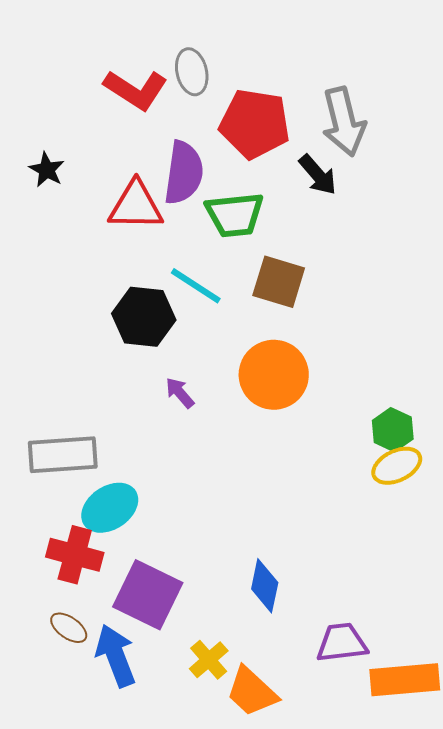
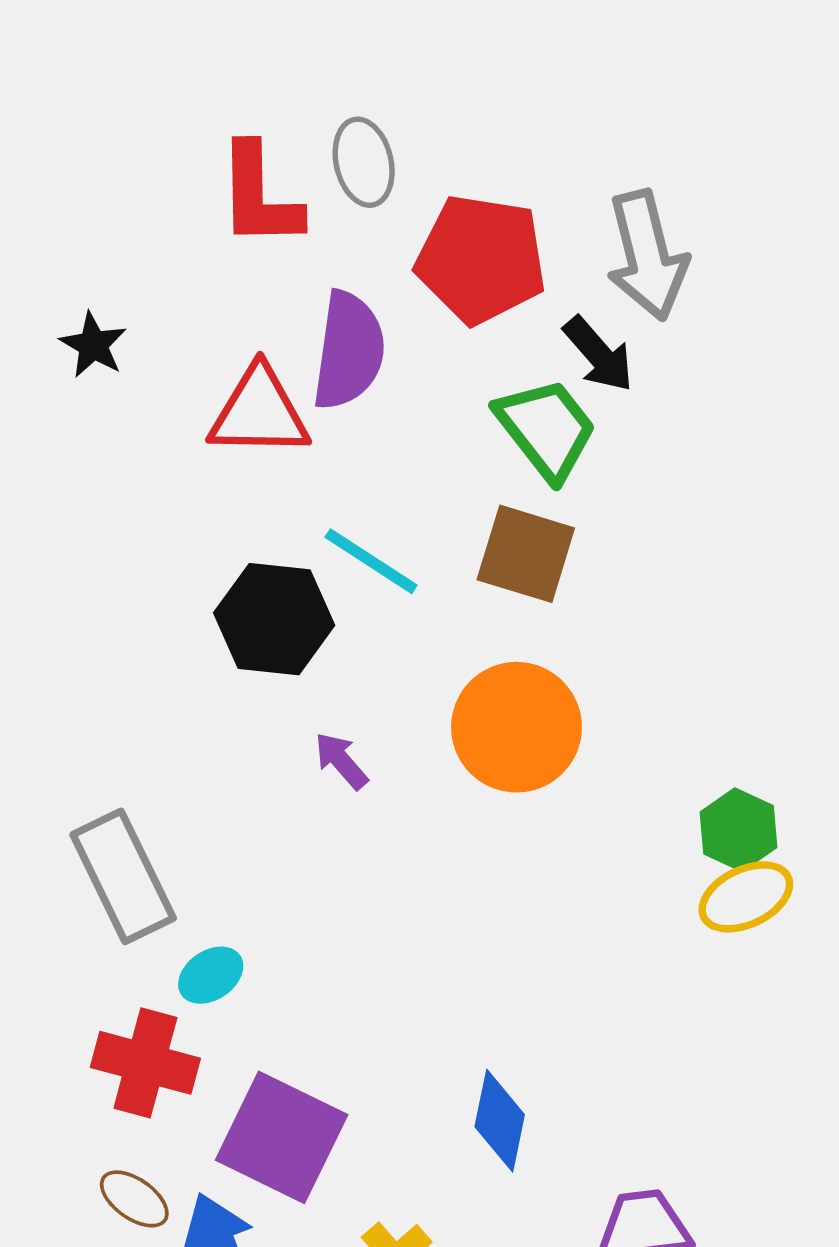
red L-shape: (136, 90) -> (259, 196), turned 56
green trapezoid: (235, 215) -> (546, 429), moved, turned -122
gray rectangle: (63, 455) -> (123, 876), turned 68
cyan ellipse: (110, 508) -> (211, 975), size x0.6

